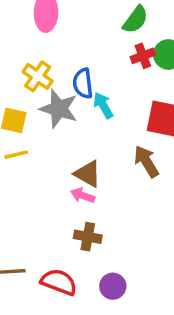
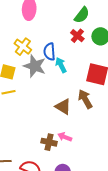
red cross: (143, 56) -> (77, 36), moved, turned -32
brown triangle: (88, 174) -> (63, 107), moved
pink arrow: (83, 195) -> (65, 137), moved

